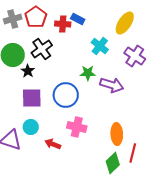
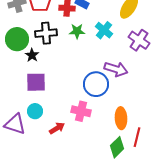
black cross: (42, 49) -> (46, 33), turned 30
green star: (88, 73) -> (77, 31), moved
blue circle: (66, 95) -> (96, 84), moved
red arrow: (53, 144) -> (57, 128), turned 126

